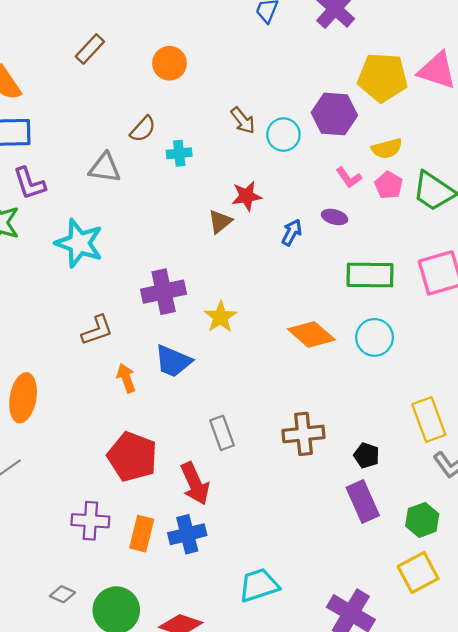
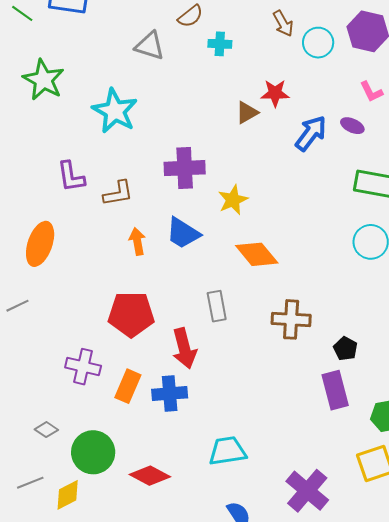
purple L-shape: (29, 183) -> (71, 177), moved
blue arrow: (292, 232) -> (311, 133), size x1.5
orange diamond: (311, 334) -> (257, 254), moved
red pentagon: (132, 457) -> (131, 314), turned -30

